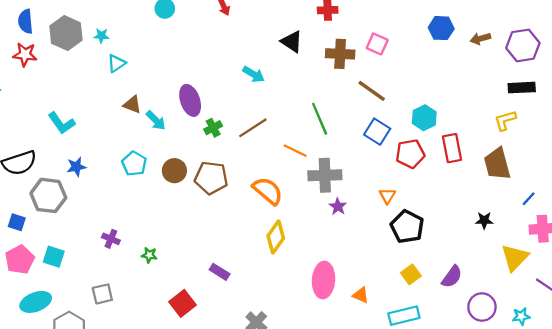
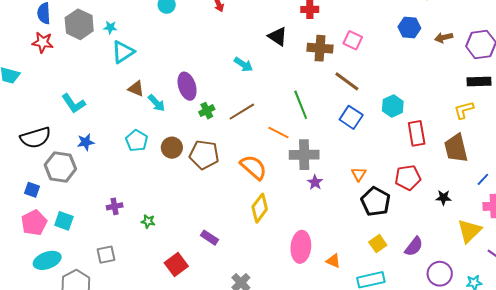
cyan triangle: (116, 63) -> (123, 52), size x1.4
red pentagon: (410, 154) -> (408, 178), moved
purple cross: (111, 239) -> (115, 206), turned -35

